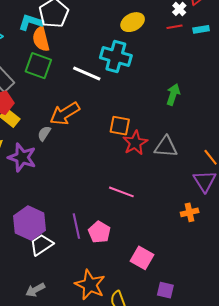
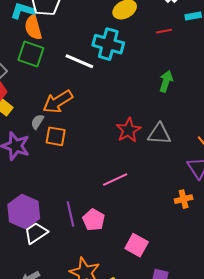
red line: (174, 27) -> (164, 31), moved
orange square: (120, 126) -> (56, 136), moved
pink line: (121, 192) -> (115, 179), turned -45

